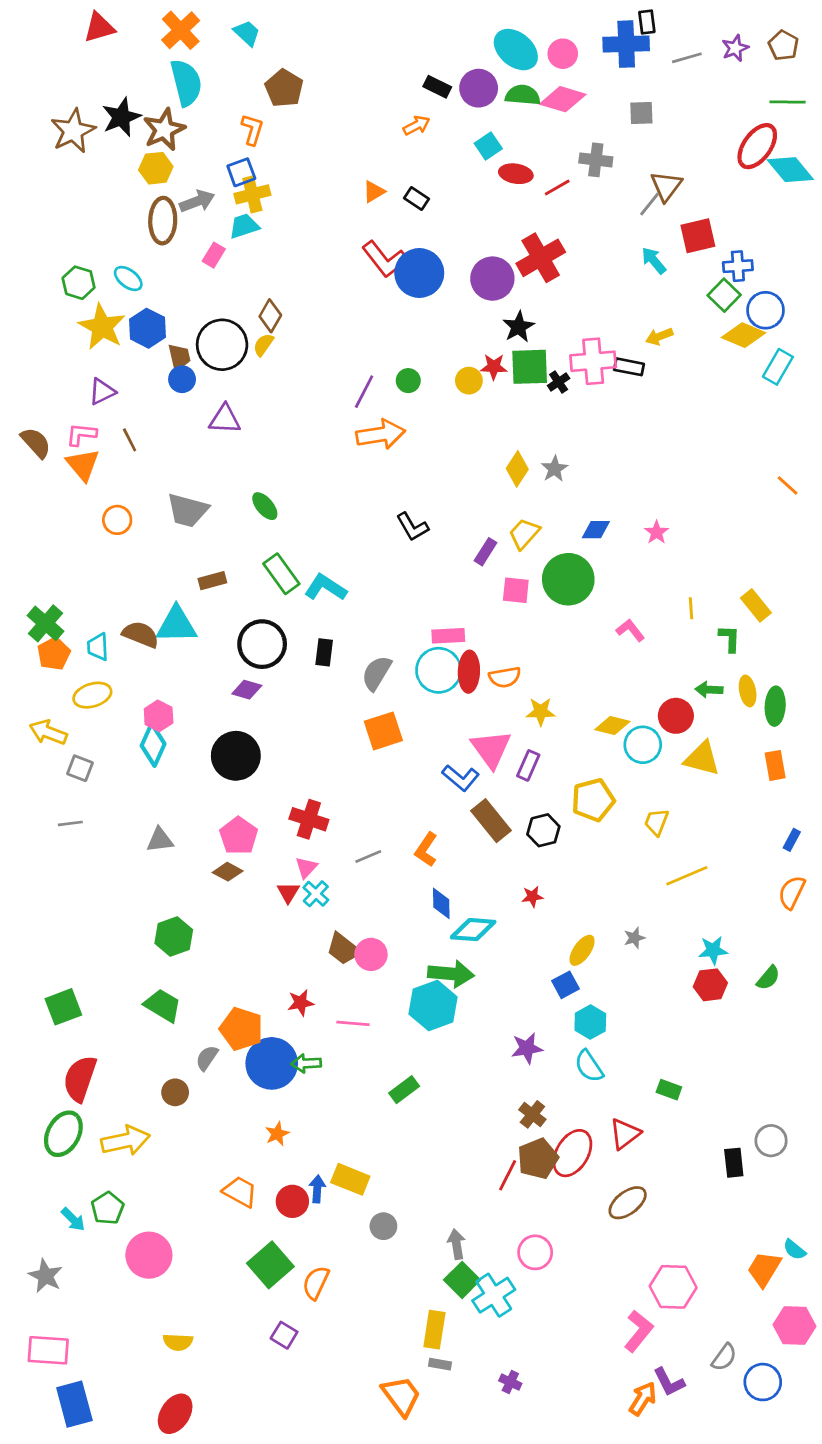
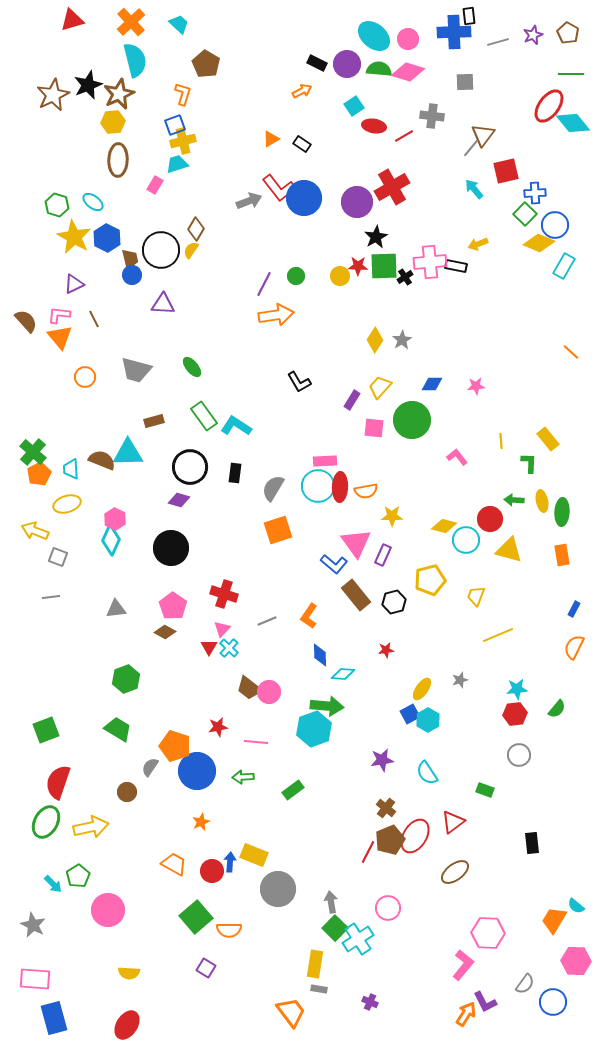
gray arrow: (197, 201) -> (249, 201), moved
pink star: (657, 532) -> (476, 386), turned 30
cyan diamond: (473, 930) -> (343, 674), size x0.7
cyan hexagon: (590, 1022) -> (428, 720), moved
green arrow: (306, 1063) -> (243, 777), moved
gray circle: (771, 1141) -> (519, 755), moved
gray circle: (383, 1226) -> (278, 889), size x1.8
orange semicircle: (316, 1283) -> (229, 930), turned -115

